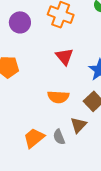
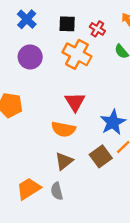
orange semicircle: (58, 97) -> (63, 129), moved
brown triangle: (78, 125) -> (64, 161), moved

